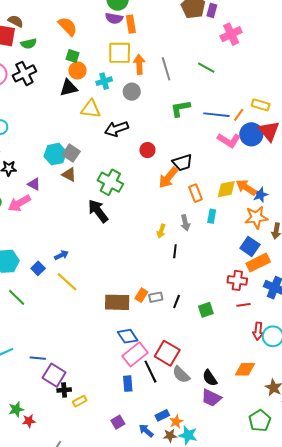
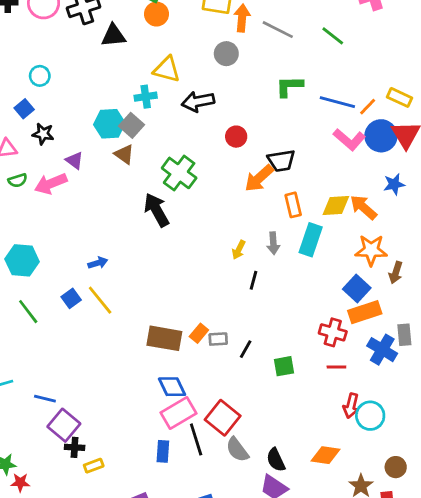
gray line: (166, 69) -> (278, 30), turned -55
cyan cross: (104, 81) -> (146, 97), moved
black triangle: (69, 88) -> (113, 36), moved
blue star: (260, 195) -> (394, 184), moved
cyan rectangle: (212, 216) -> (311, 240), size x1.6
blue square: (38, 268) -> (71, 298), moved

